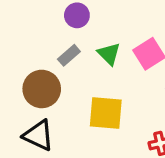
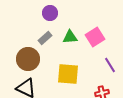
green triangle: (109, 54) -> (70, 37), turned -49

